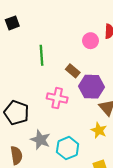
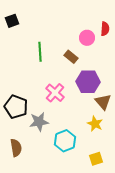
brown rectangle: (73, 71) -> (71, 57), moved
pink cross: (57, 98) -> (55, 93), turned 30
gray star: (40, 140) -> (39, 122), moved, turned -30

